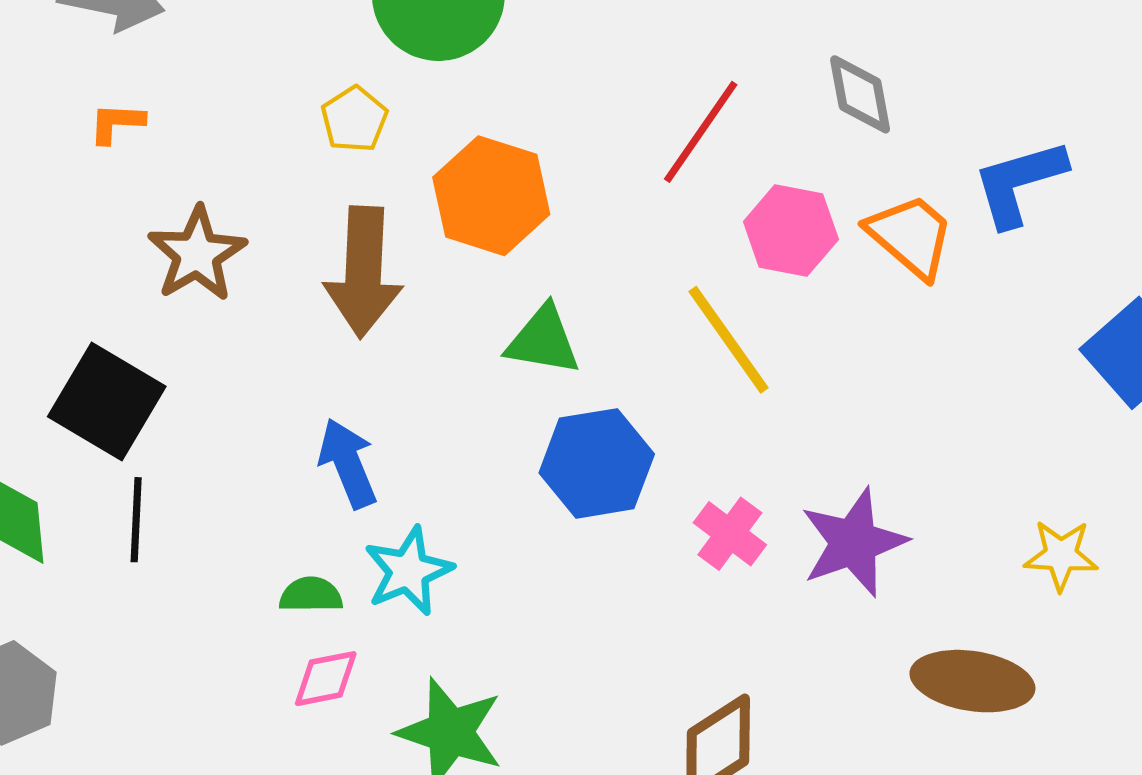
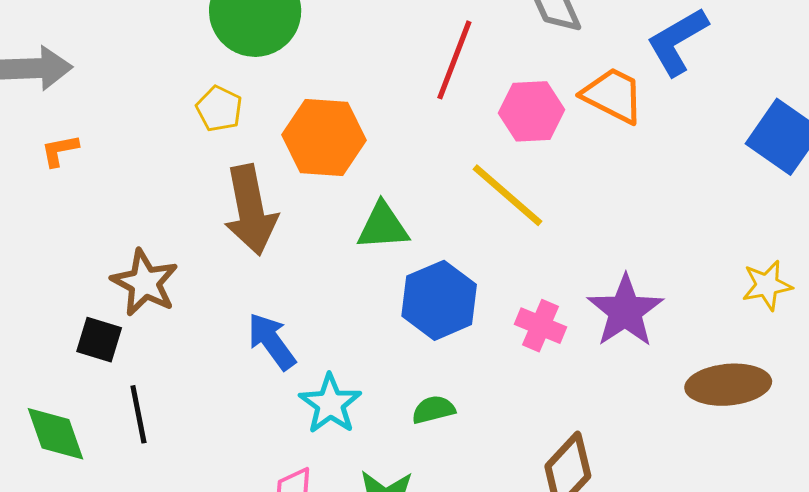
brown star: (197, 254) -> (145, 283), moved
black square: (107, 401) -> (99, 340), size x0.6
green semicircle: (311, 595) -> (433, 410), moved

